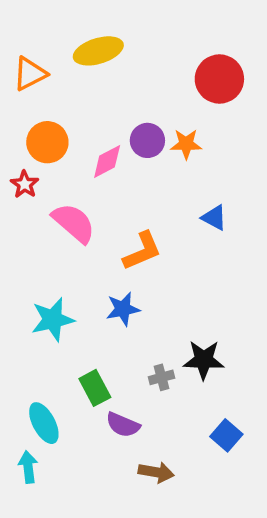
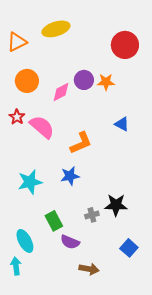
red star: (25, 184) -> (17, 117), moved

